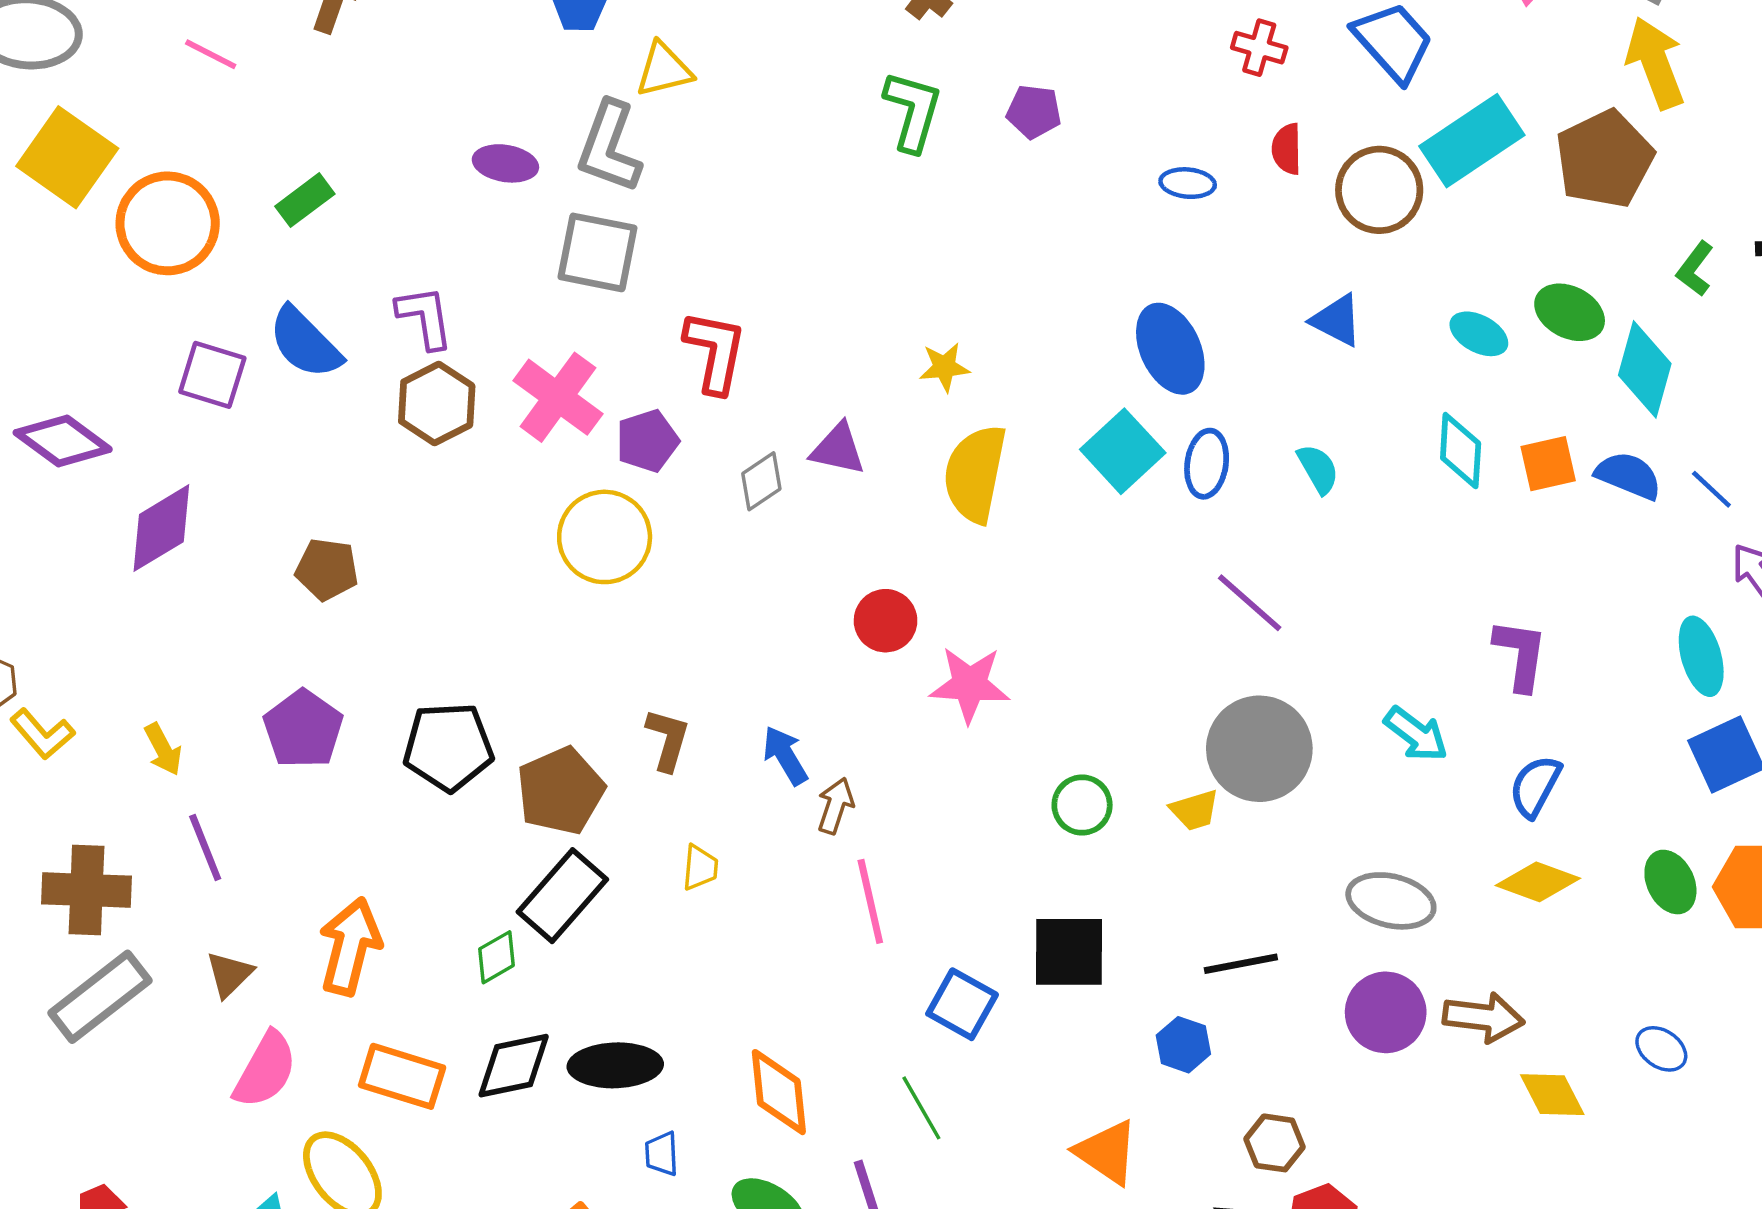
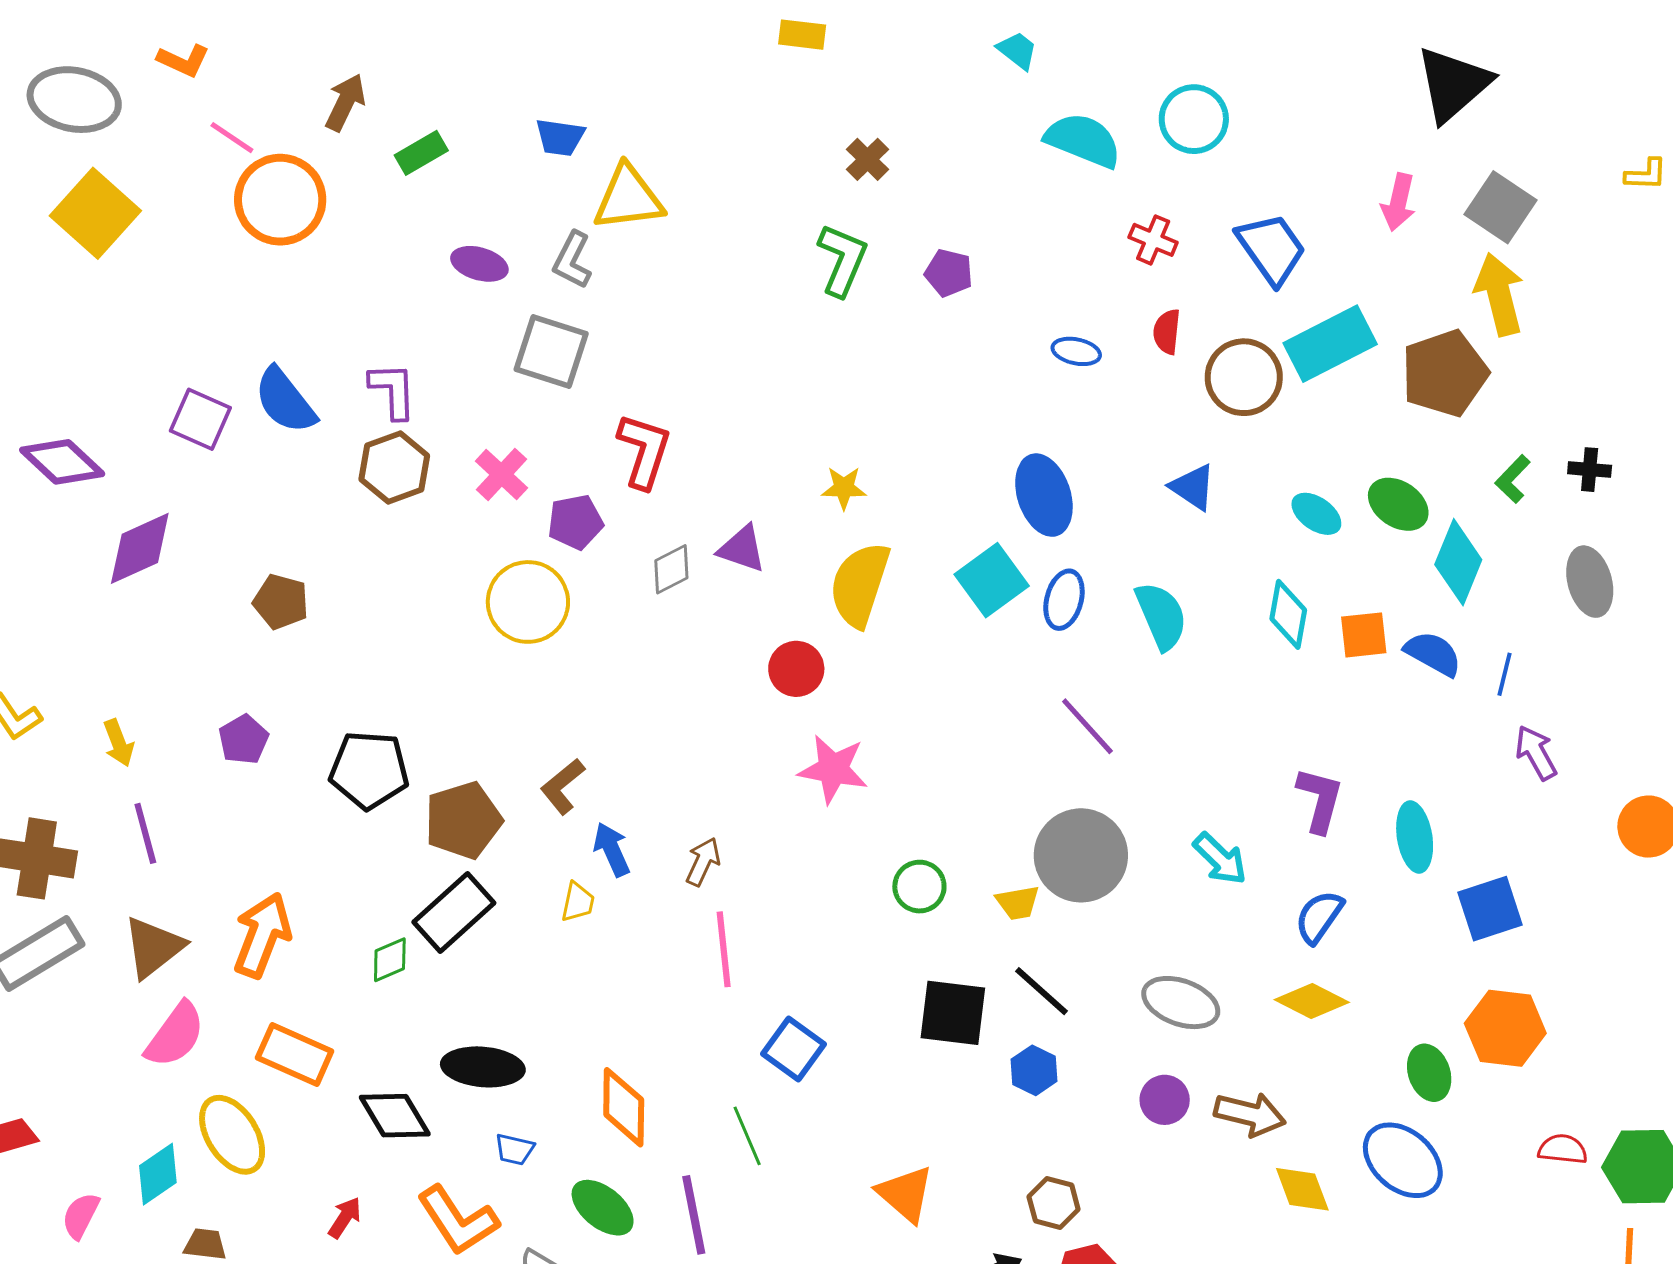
yellow triangle: (664, 70) -> (628, 198), size x1.4
gray L-shape: (609, 147) -> (572, 260), size x0.7
green rectangle: (305, 200) -> (421, 153), moved
orange circle: (168, 223) -> (280, 200), moved
pink cross: (558, 397) -> (501, 474), size x0.7
cyan semicircle: (1318, 469) -> (1161, 616), size x1.5
blue line: (1711, 489) -> (1505, 674), turned 54
red circle: (886, 621) -> (796, 669), moved
cyan ellipse: (1701, 656) -> (1415, 837), moved
purple pentagon: (303, 729) -> (244, 739), size x0.7
brown L-shape: (668, 740) -> (562, 786), turned -152
blue arrow: (785, 755) -> (612, 849), moved
green ellipse: (1670, 882) -> (1429, 1073), moved
black square: (1069, 952) -> (953, 1013), moved
black line: (1241, 964) -> (1042, 991), moved, turned 46
brown triangle: (229, 974) -> (153, 947), size x1.5
purple circle: (1386, 1012) -> (1165, 1100), size x0.7
blue hexagon: (1183, 1045) -> (1034, 1070), moved
blue ellipse: (1661, 1049) -> (1403, 1160), size x1.8
black diamond: (514, 1066) -> (395, 1116), moved, turned 64
blue trapezoid: (662, 1154) -> (514, 1149), turned -81

